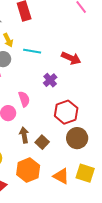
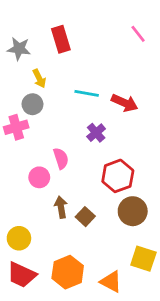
cyan line: (32, 51) -> (87, 93), moved
orange hexagon: (28, 170) -> (68, 272), moved
orange triangle: (61, 176) -> (111, 282), moved

